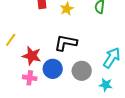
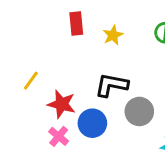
gray circle: (82, 71) -> (139, 111), moved
pink cross: (30, 78) -> (59, 136), turned 32

